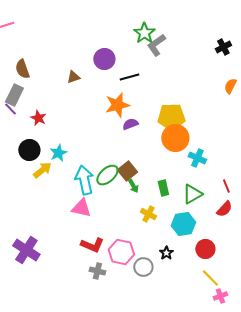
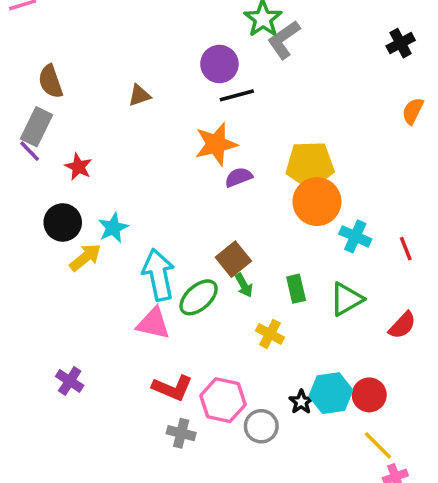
purple circle: (104, 59) -> (219, 64), moved
green ellipse: (107, 175) -> (199, 297), moved
red line: (226, 186) -> (406, 249), moved
cyan hexagon: (183, 224) -> (331, 393), moved
purple cross: (26, 250) -> (70, 381), moved, size x0.6

